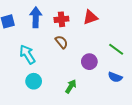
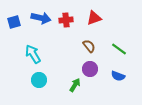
blue arrow: (36, 17) -> (41, 18), turned 102
brown semicircle: (61, 42) -> (89, 46), moved
purple circle: (89, 62) -> (90, 69), moved

